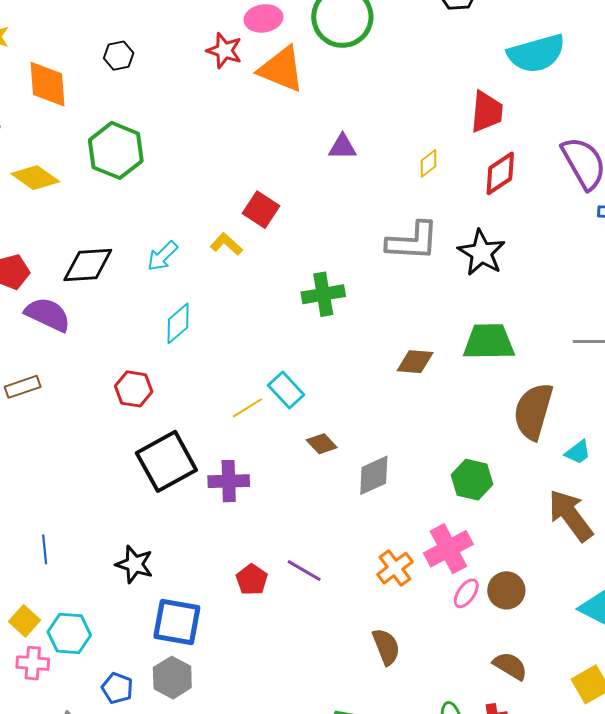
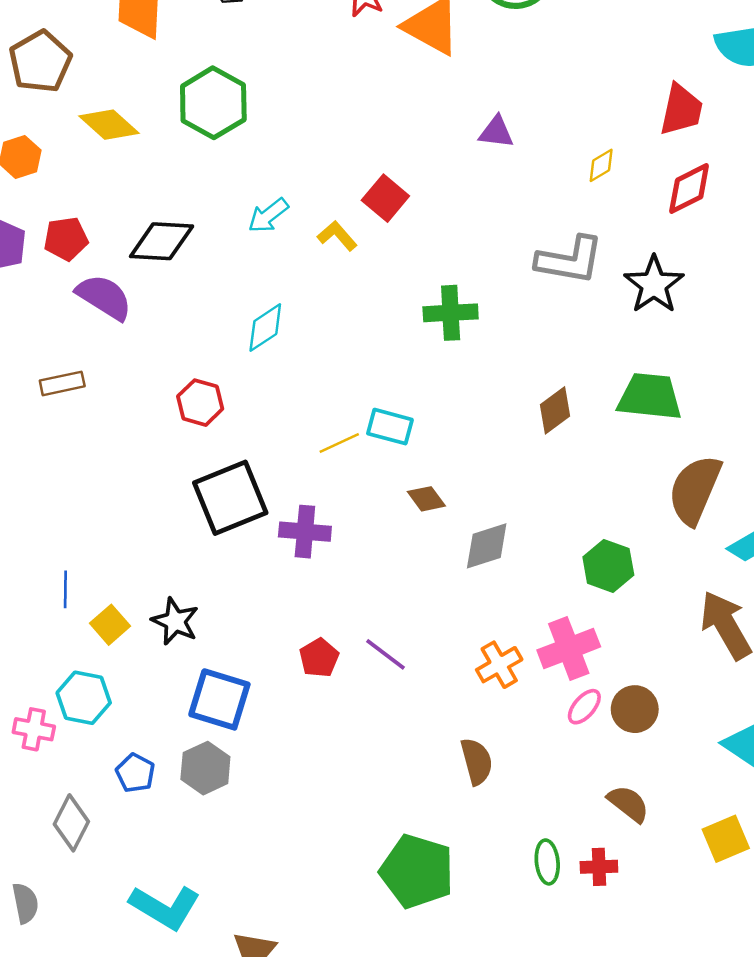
cyan arrow: (162, 256) -> (268, 216), moved
brown diamond: (415, 362) -> (555, 410), turned -48
cyan rectangle: (286, 390) -> (390, 427), turned -39
yellow square: (25, 621) -> (110, 625), moved

